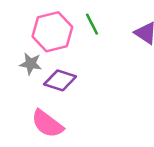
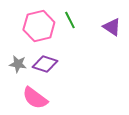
gray star: (31, 64) -> (18, 64), moved

